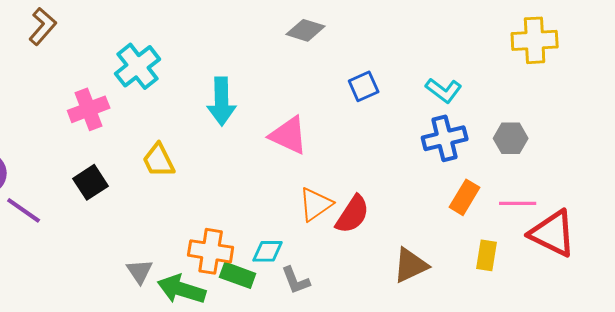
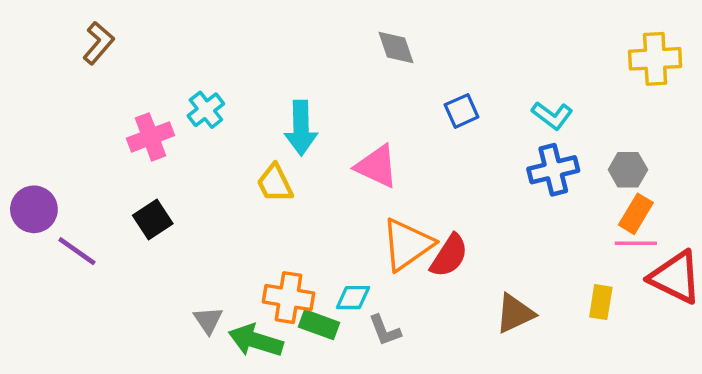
gray diamond: (306, 30) -> (396, 48), turned 54
cyan cross: (138, 66) -> (206, 110), moved, size x0.7
yellow trapezoid: (159, 160) -> (275, 183), moved
orange rectangle: (465, 197) -> (636, 214), moved
orange triangle: (316, 204) -> (407, 244), size x1.4

